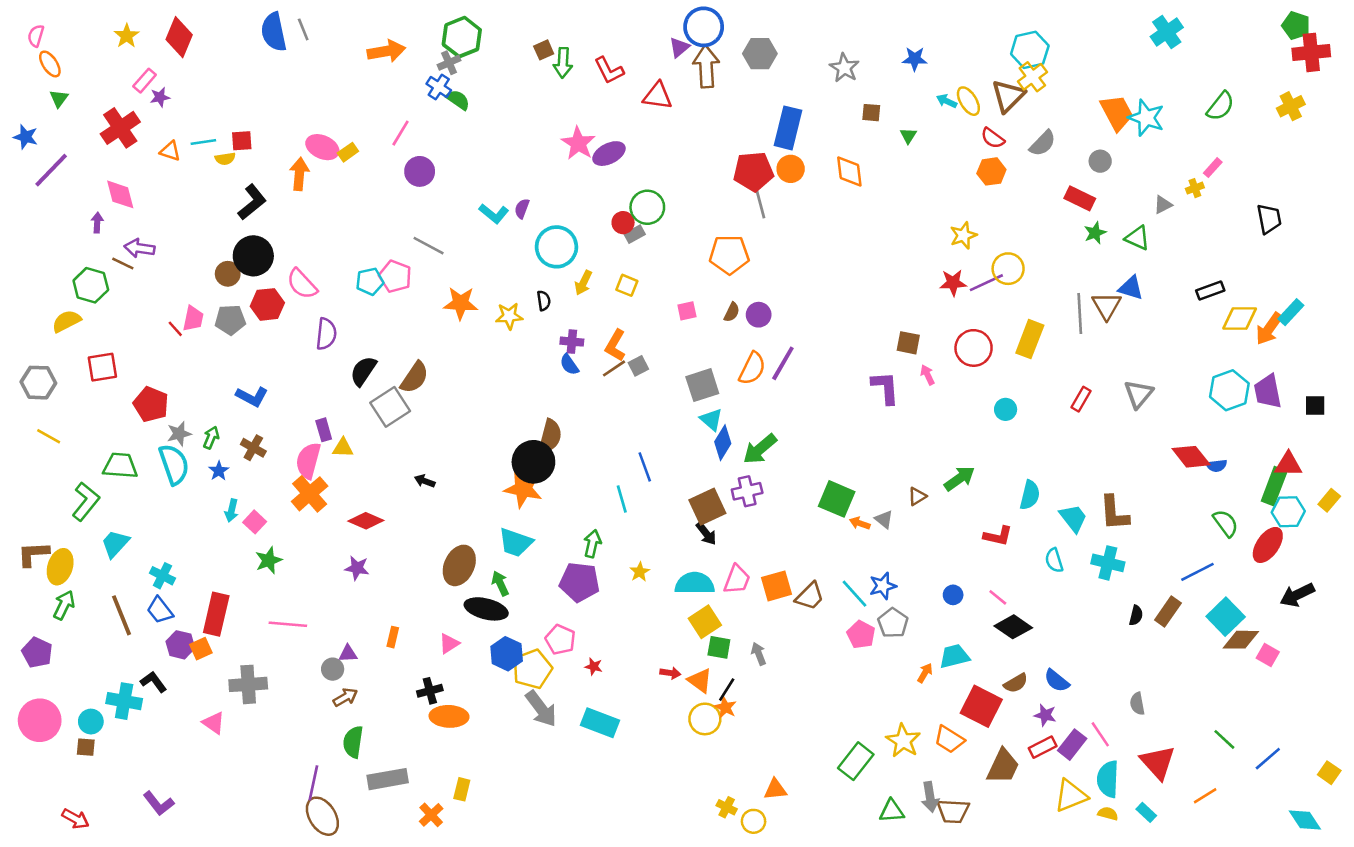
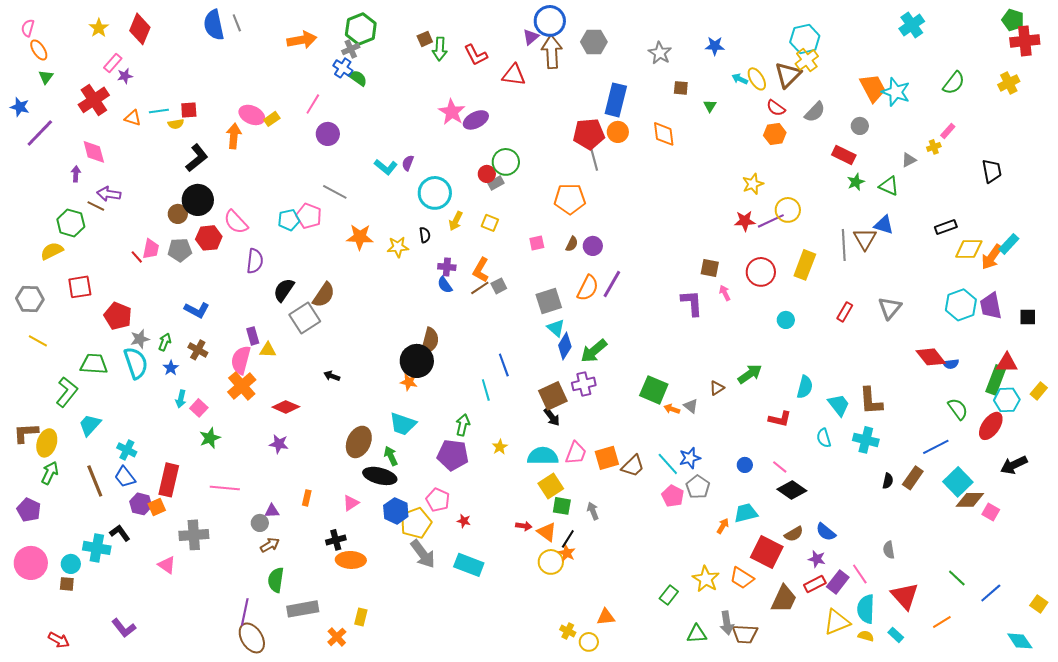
orange star: (523, 489) -> (409, 382), size x0.6
green rectangle: (856, 761) -> (669, 595), size x0.7

